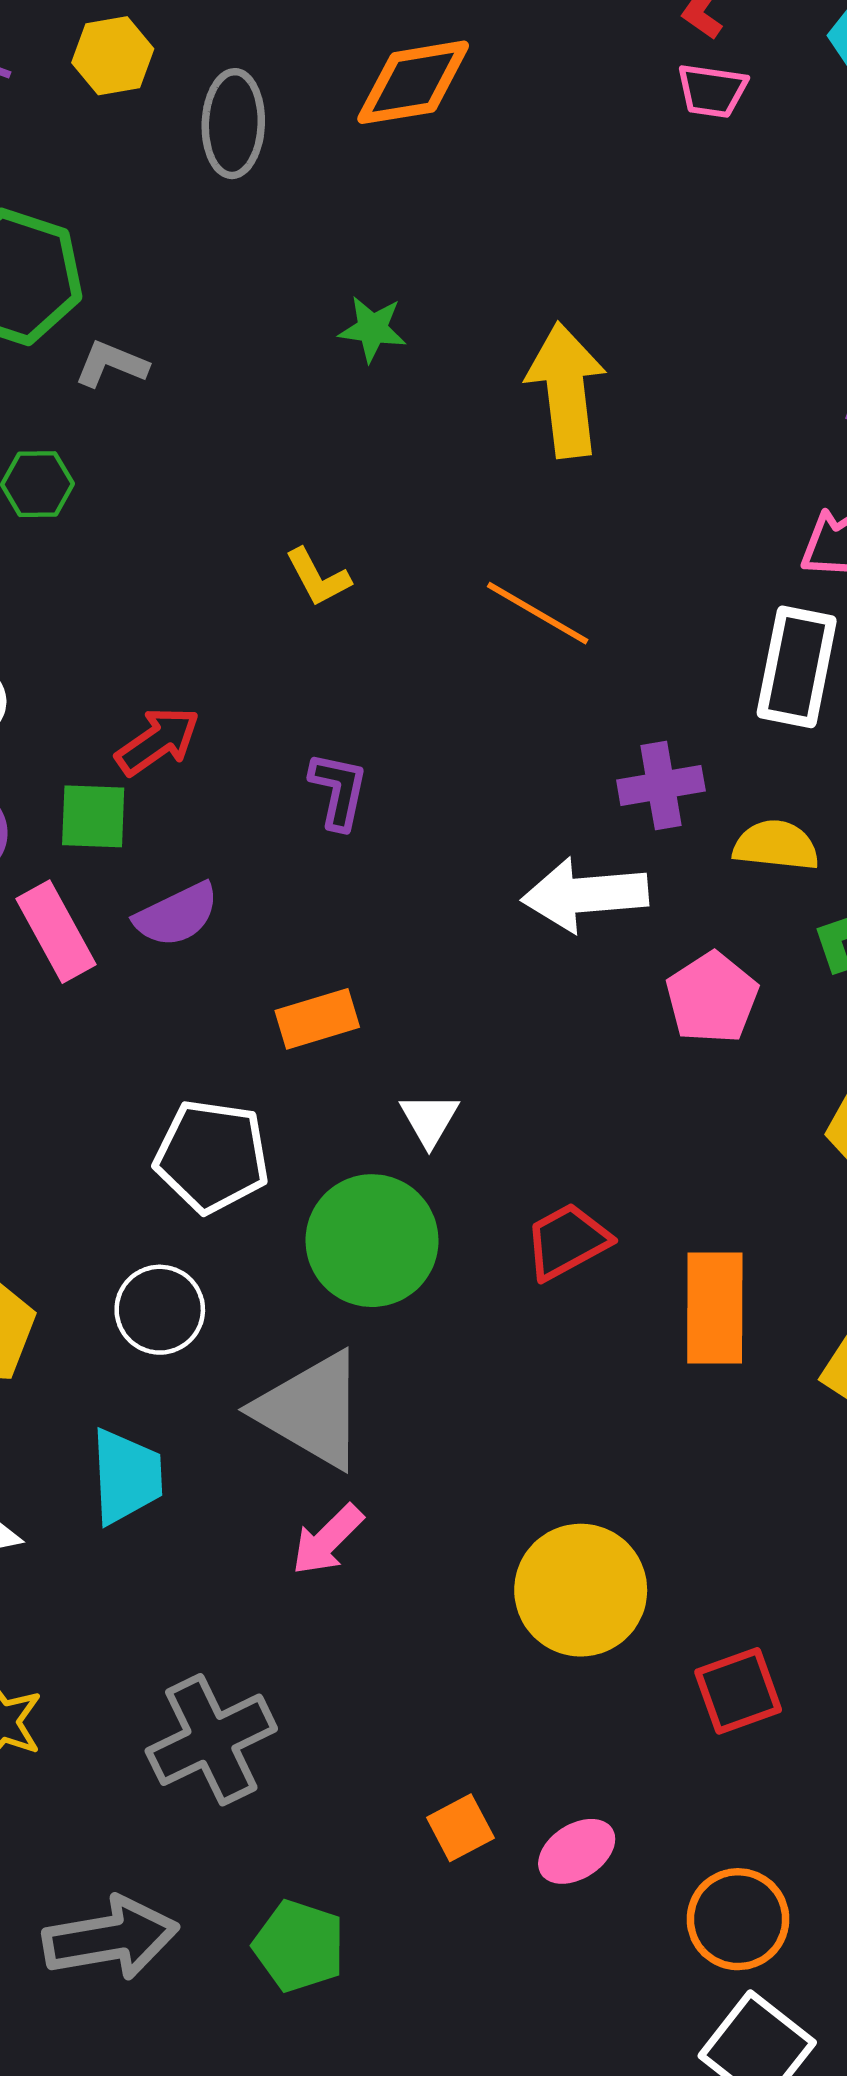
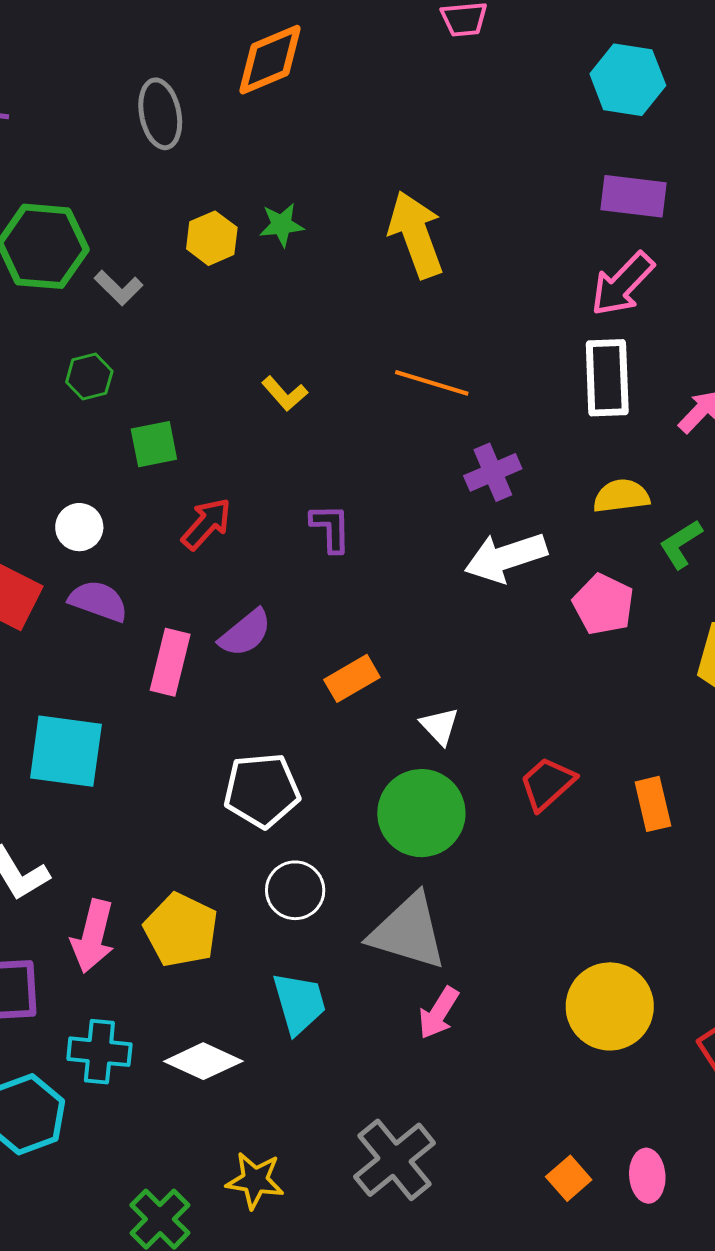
yellow hexagon: (113, 56) -> (212, 238), moved
gray L-shape: (111, 364) -> (119, 288), turned -144
purple cross: (661, 786) -> (493, 472), moved
green square: (93, 816) -> (154, 444), moved
pink rectangle: (56, 932) -> (170, 662), turned 56
white pentagon: (212, 1156) -> (262, 790), moved
orange rectangle: (715, 1308) -> (653, 804), size x0.7
pink ellipse: (577, 1851) -> (647, 1176), turned -48

